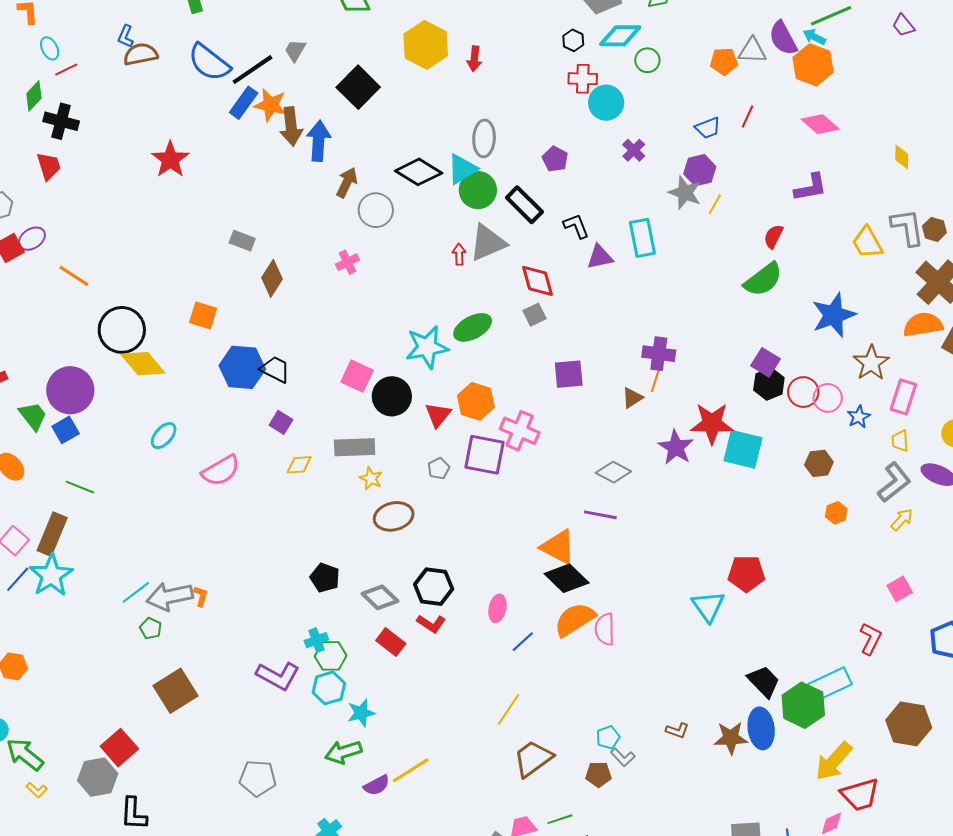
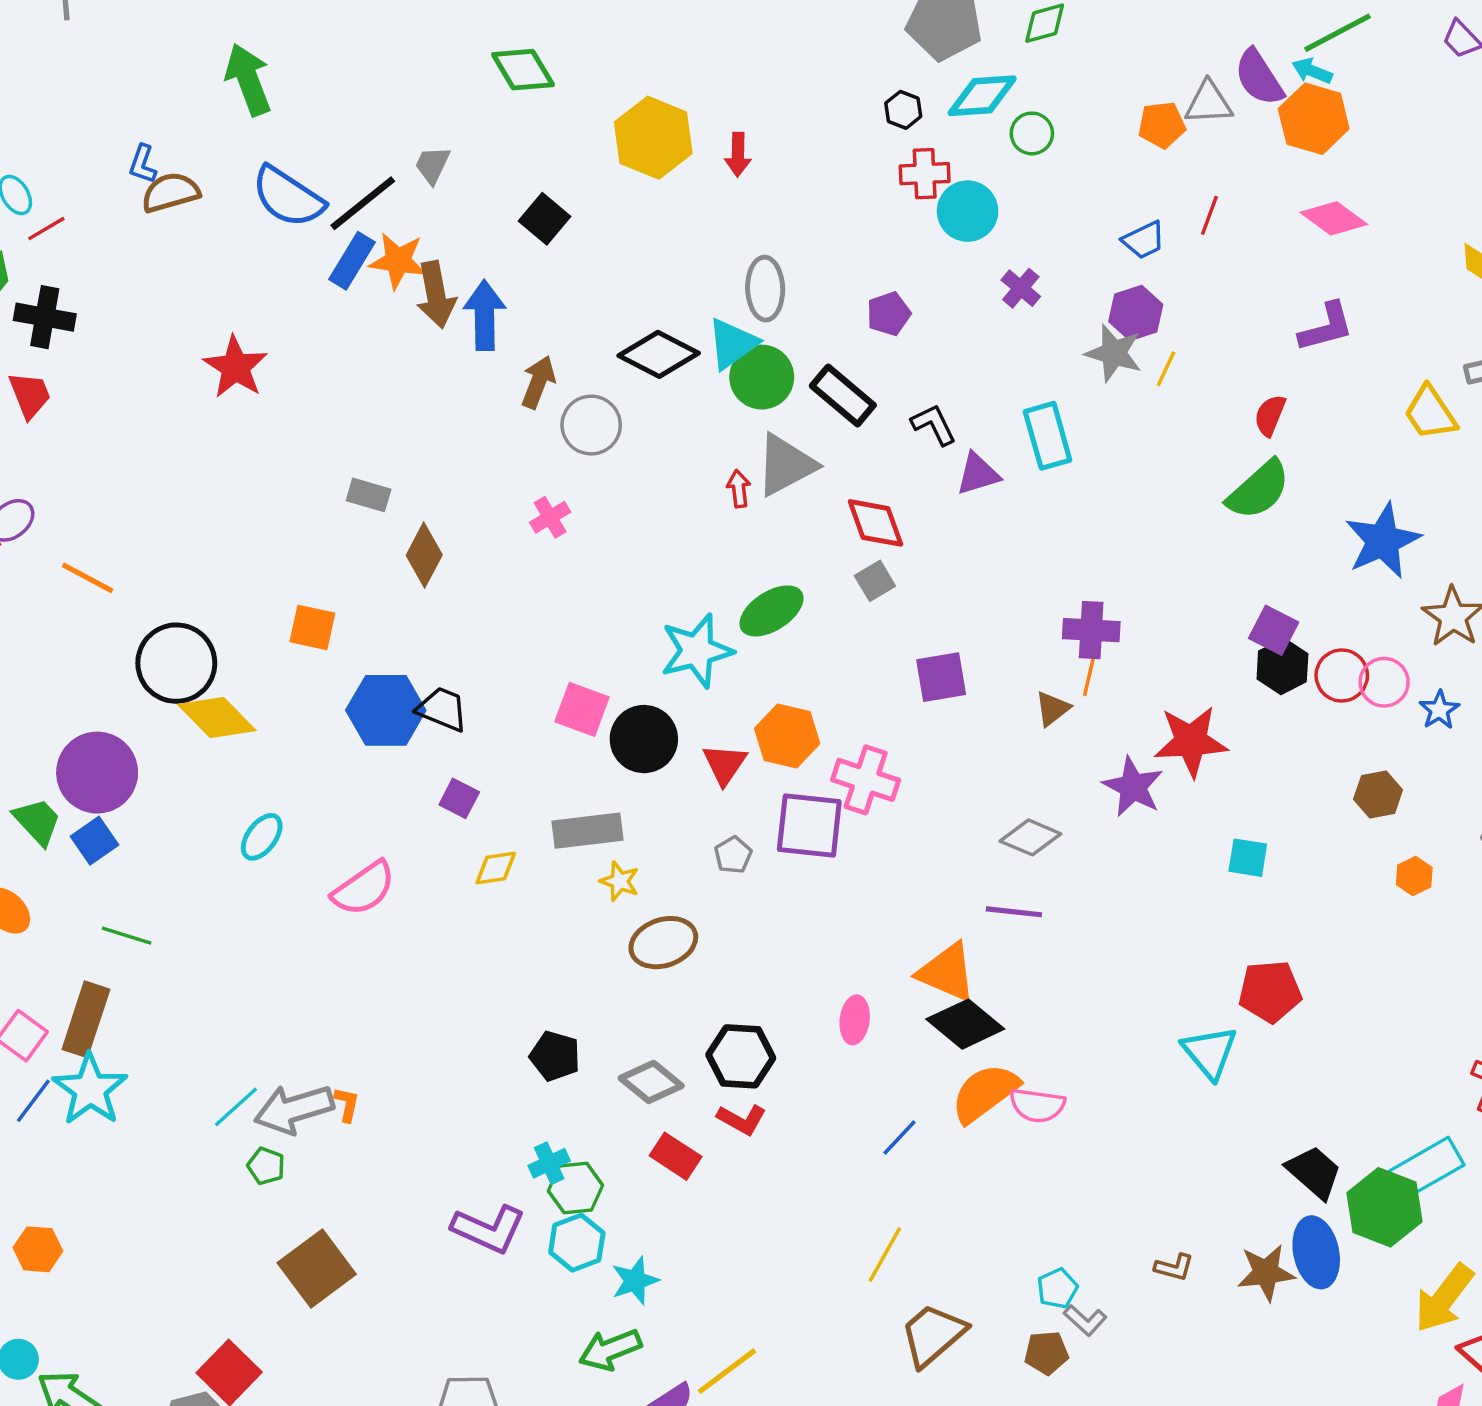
black square: (358, 87) -> (545, 219), size x0.7
purple pentagon: (555, 159) -> (889, 314), turned 30
cyan square: (743, 449) -> (1248, 858), moved, size x0.6
pink ellipse: (497, 608) -> (855, 1020), moved
pink semicircle: (605, 629) -> (1037, 1105), turned -76

